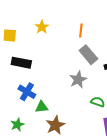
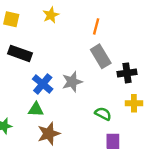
gray star: (78, 80) -> (72, 82), moved
blue cross: (27, 92) -> (43, 84), moved

